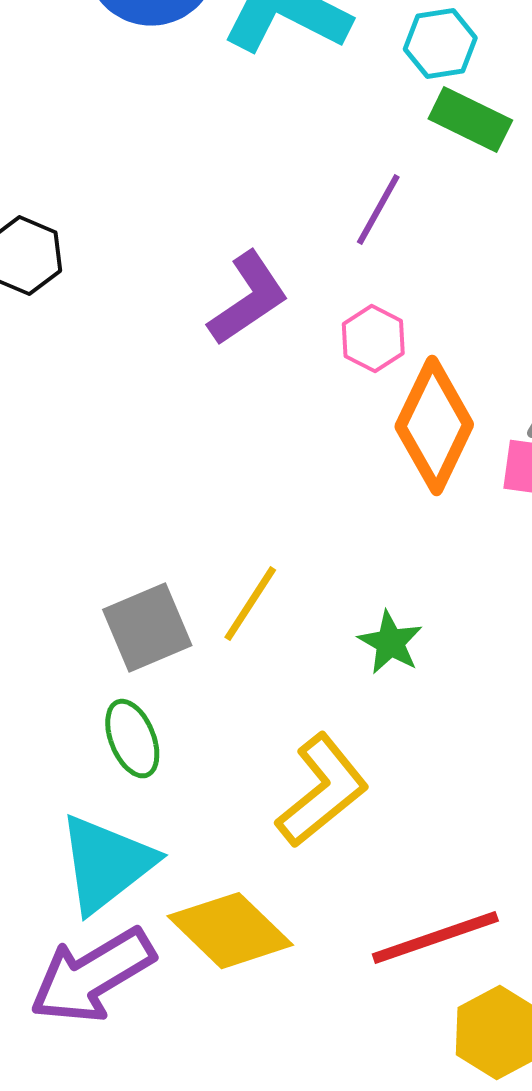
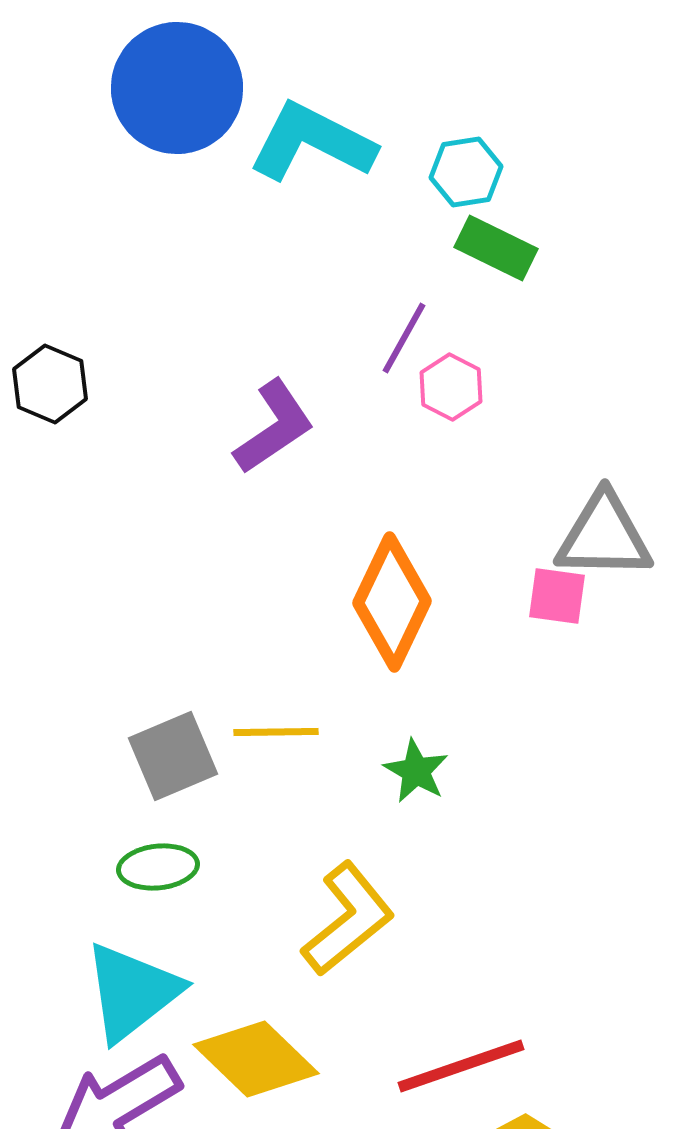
pink hexagon: (373, 339) -> (451, 387), moved
orange diamond: (434, 426) -> (392, 602), moved
yellow line: (250, 604) -> (276, 732), turned 56
green ellipse: (132, 739) -> (158, 867), turned -74

